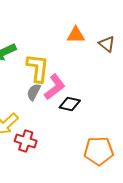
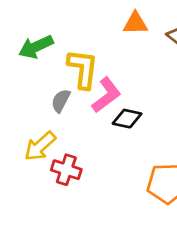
gray semicircle: (34, 92) -> (61, 101), moved

